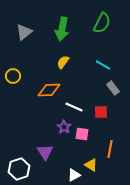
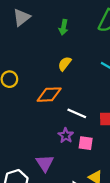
green arrow: (62, 29) -> (64, 27), size x0.6
gray triangle: (24, 32) -> (22, 17), moved

